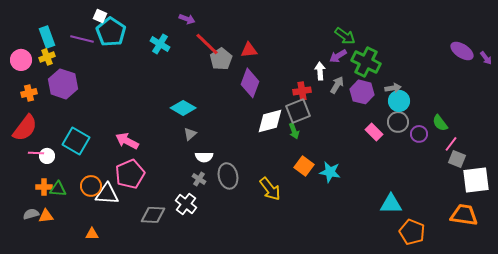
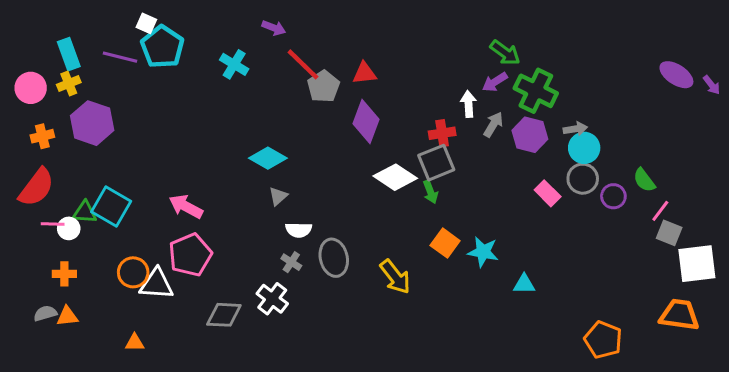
white diamond: (270, 121) -> (395, 177), turned 48
green triangle: (58, 189) -> (85, 212), moved
cyan triangle: (391, 204) -> (524, 284), moved, size x0.7

